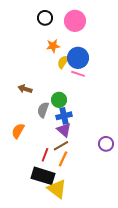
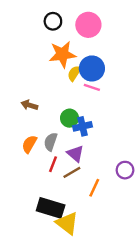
orange star: (53, 46) -> (62, 54), size x1.6
gray semicircle: (43, 110) -> (51, 142), moved
blue cross: (64, 116) -> (82, 126), moved
orange semicircle: (18, 131) -> (29, 144), moved
red line: (45, 155) -> (53, 164), moved
orange line: (63, 159) -> (94, 188), moved

